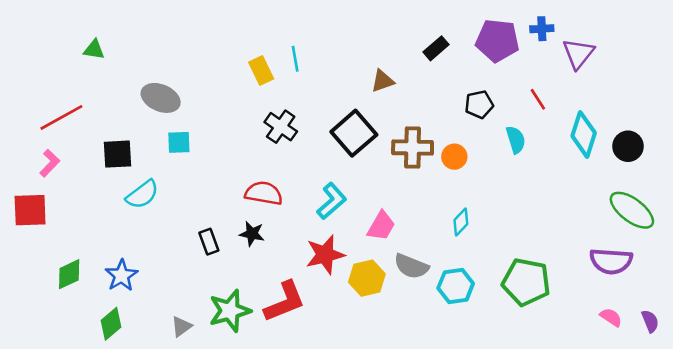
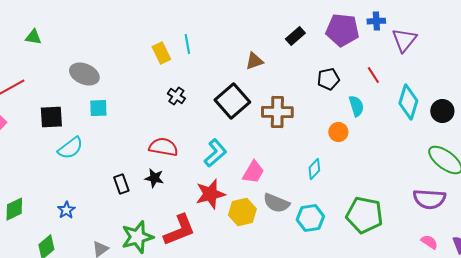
black cross: (281, 127) -> (176, 96), size x0.7
orange circle: (454, 157) -> (338, 132), moved
blue star: (121, 275) -> (66, 210), moved, size x0.7

